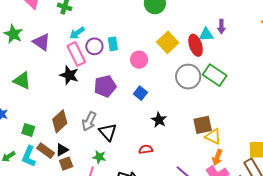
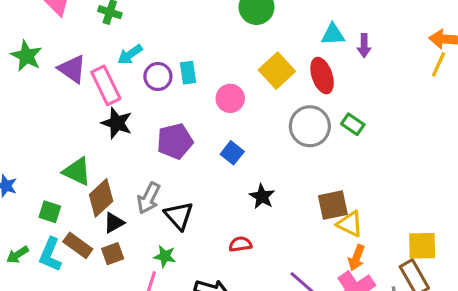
cyan triangle: (206, 35) -> (333, 34), moved
pink rectangle: (76, 54) -> (106, 85), moved
green rectangle: (215, 75) -> (353, 124), size x0.6
green triangle: (22, 81) -> (77, 171), moved
black triangle: (62, 150) -> (114, 223), moved
brown square: (66, 164) -> (113, 254), moved

